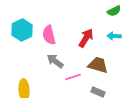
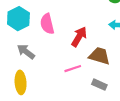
red arrow: (86, 38) -> (79, 37), moved
gray arrow: (55, 61) -> (26, 52), moved

